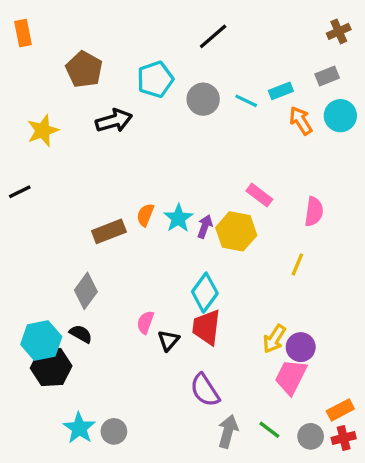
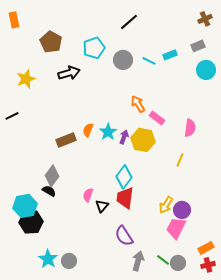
orange arrow: (301, 121) -> (138, 104), moved
black semicircle: (81, 334) -> (49, 191), moved
gray circle: (311, 436) -> (178, 263), moved

